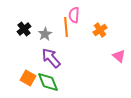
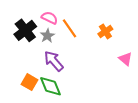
pink semicircle: (74, 15) -> (50, 18), moved, turned 112
orange line: (66, 27) -> (70, 28), turned -30
black cross: (24, 29) -> (25, 30), size x1.5

